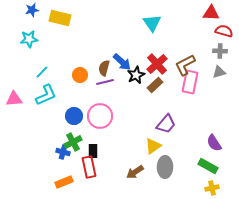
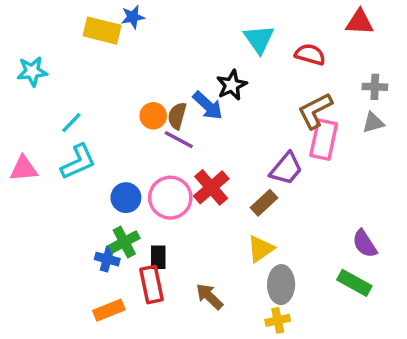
blue star: (32, 10) -> (133, 17), moved
red semicircle: (224, 31) -> (310, 54), moved
cyan star: (29, 39) -> (32, 71), moved
red cross: (157, 64) -> (211, 187), moved
orange circle: (80, 75) -> (153, 116), moved
black star: (136, 75) -> (232, 85), moved
purple line: (105, 82) -> (179, 140), turned 42
brown rectangle: (155, 85) -> (264, 203), moved
purple trapezoid: (166, 124) -> (286, 169), moved
brown arrow: (135, 172) -> (209, 297), moved, turned 78
yellow cross: (212, 188) -> (278, 320), moved

